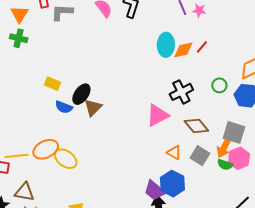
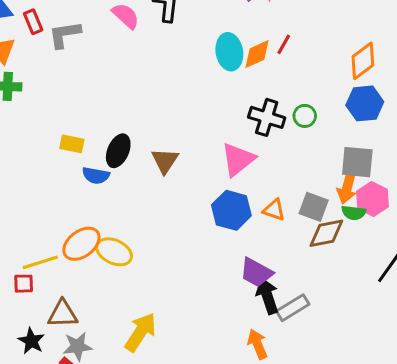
green circle: (219, 85) -> (305, 116), moved
black cross: (181, 92) -> (267, 117), turned -35
brown triangle: (93, 108) -> (165, 161), moved
brown diamond: (196, 126) -> (326, 233), moved, turned -50
blue hexagon: (172, 184) -> (231, 210), moved

